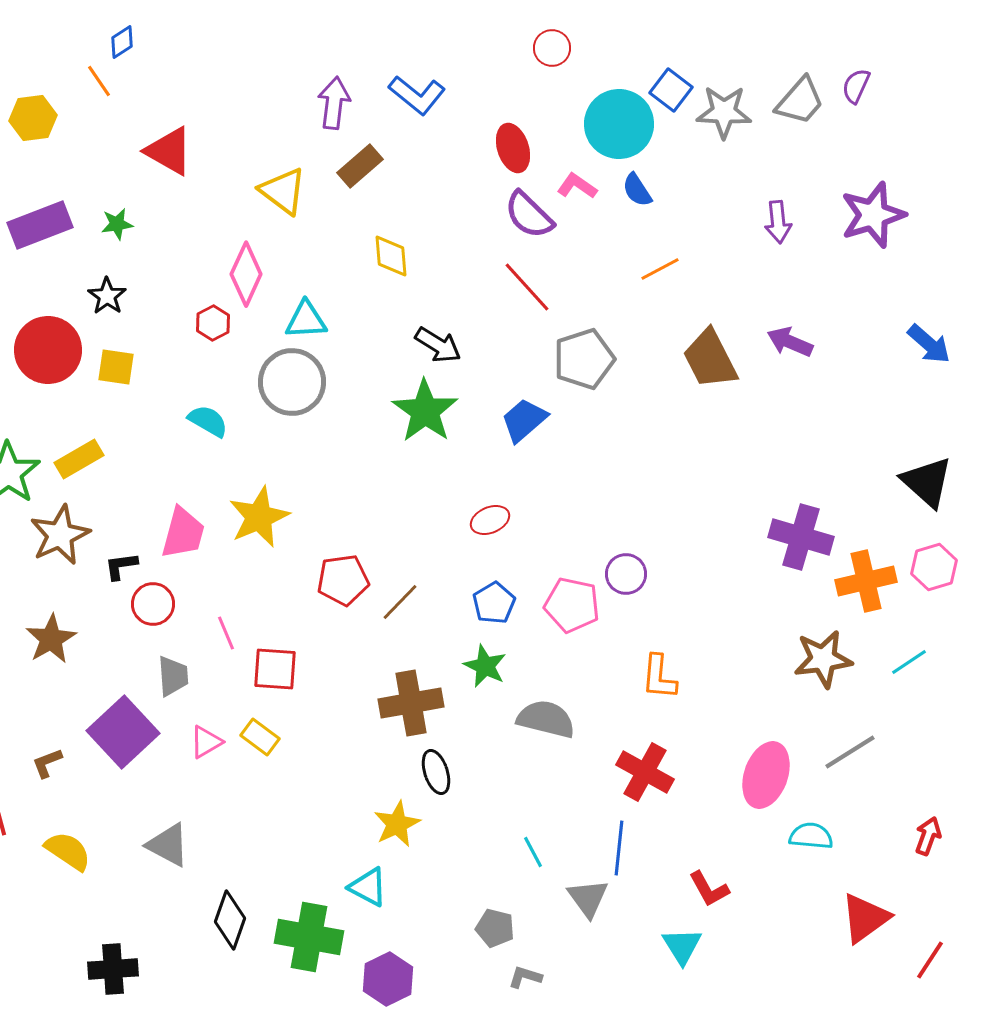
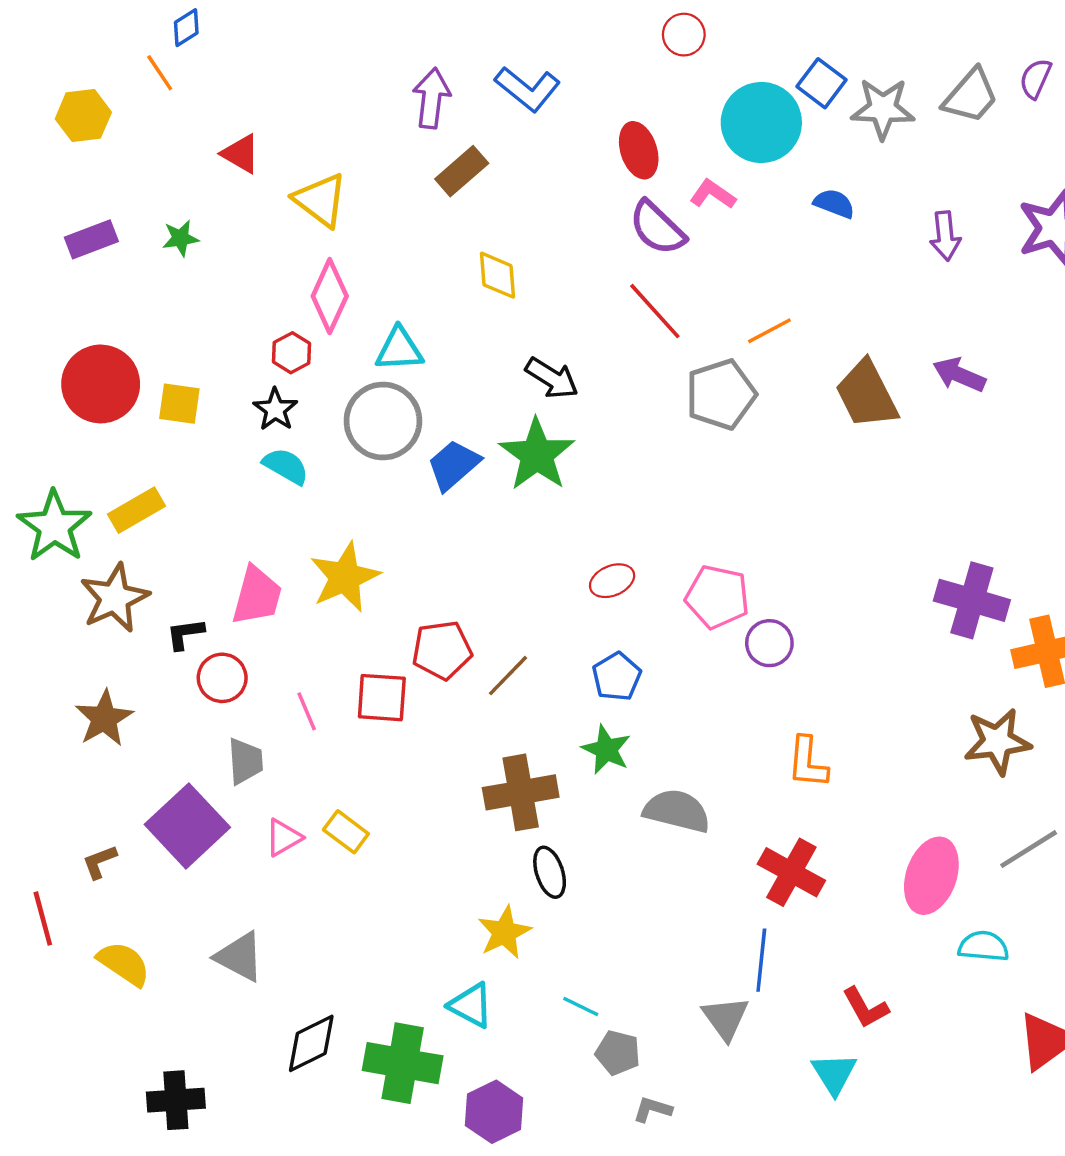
red triangle: (169, 151) -> (241, 154), size x0.7
blue semicircle: (637, 190) -> (834, 203), moved, turned 144
yellow triangle: (283, 191) -> (320, 200), moved
purple rectangle: (40, 225) -> (91, 239), size x0.7
orange line: (660, 269) -> (769, 331), moved
black star: (107, 296) -> (275, 409), moved
blue trapezoid: (524, 420) -> (454, 465), moved
pink pentagon: (572, 605) -> (717, 597), moved
red square: (275, 669) -> (382, 698), moved
cyan line: (533, 852) -> (581, 1006), moved, turned -36
black diamond: (230, 920) -> (311, 1043), turned 44

